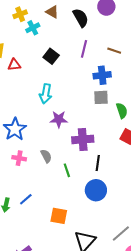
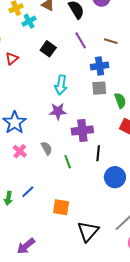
purple line: (84, 49) -> (81, 40), turned -42
red triangle: (14, 65) -> (12, 59), turned -32
cyan arrow: (46, 94) -> (61, 85), moved
pink cross: (19, 158) -> (20, 151), turned 32
blue circle: (96, 190) -> (115, 177), moved

